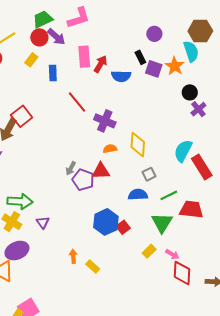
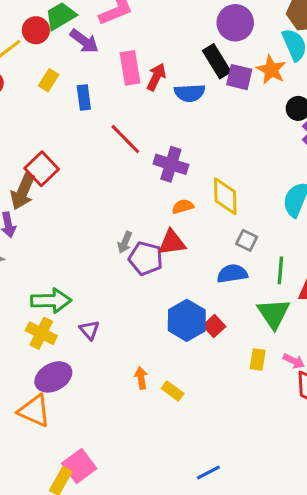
purple circle: (154, 34) -> (235, 23), size x1.5
red circle: (39, 37) -> (36, 30), moved
black rectangle: (140, 57) -> (217, 61), size x1.5
gray square: (149, 174) -> (247, 240), turned -32
green line: (169, 195) -> (280, 270), turned -54
yellow rectangle: (149, 251) -> (258, 359), turned -32

